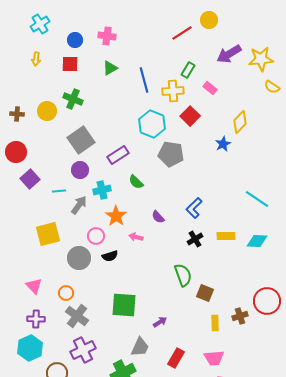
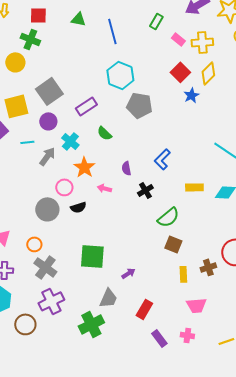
green triangle: (110, 68) -> (78, 19), turned 42
yellow cross: (173, 91) -> (202, 42), moved
green cross: (73, 99) -> (30, 39), moved
red square: (190, 116) -> (180, 72), moved
cyan cross: (102, 190) -> (70, 141), turned -36
purple semicircle: (158, 217) -> (126, 168), turned 32
yellow square: (48, 234) -> (16, 106), moved
black cross: (195, 239) -> (145, 190), moved
green semicircle: (183, 275) -> (168, 217), moved, turned 70
pink trapezoid: (214, 358) -> (196, 305), moved

